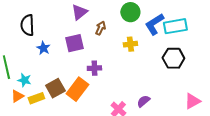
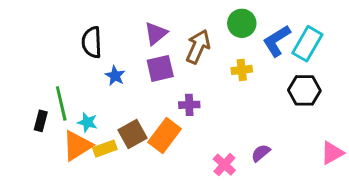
purple triangle: (79, 12) -> (156, 33), moved
cyan rectangle: (175, 26) -> (307, 44), turned -50
brown arrow: (100, 28) -> (198, 47), size x1.6
orange triangle: (17, 96) -> (77, 146), size x1.6

